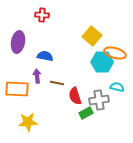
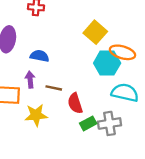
cyan semicircle: (117, 87) -> (125, 93), size x1.6
gray cross: (99, 100) -> (109, 123), moved
yellow star: (28, 122) -> (36, 115), moved

